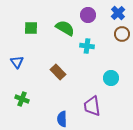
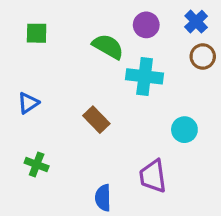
green square: (31, 28) -> (37, 33), moved
cyan cross: (87, 46) -> (145, 76), size x1.5
blue triangle: (17, 62) -> (28, 103), turned 32

